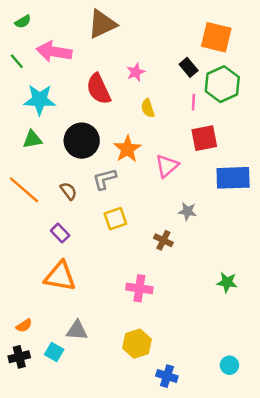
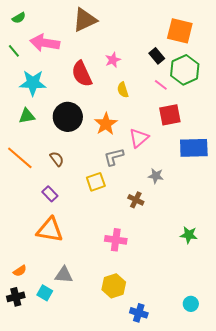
pink line: (193, 102) -> (161, 85), turned -56
gray L-shape: (105, 179) -> (114, 157), moved

